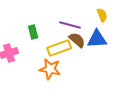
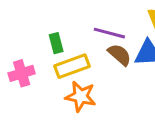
yellow rectangle: (59, 48) -> (72, 66), moved

